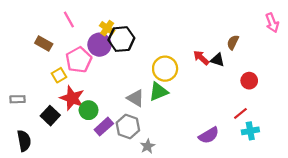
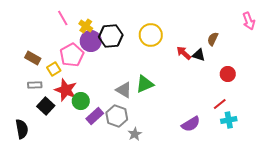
yellow cross: (107, 28) -> (86, 26), moved
brown rectangle: (44, 43) -> (33, 58), moved
yellow circle: (165, 69) -> (151, 35), moved
gray rectangle: (17, 99) -> (35, 85), moved

